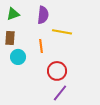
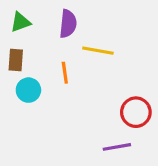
red circle: (57, 71) -> (136, 112), moved
purple line: (60, 93) -> (117, 147), moved, turned 42

